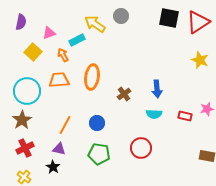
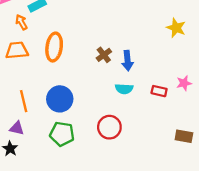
brown cross: (124, 94) -> (104, 55), moved
blue circle: (97, 123) -> (60, 99), size x1.5
orange line: (65, 125) -> (24, 101), turned -42

